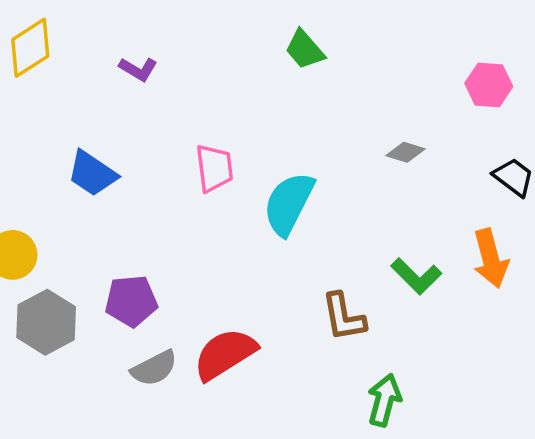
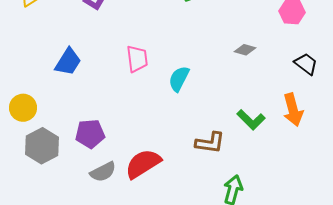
blue trapezoid: (92, 173) -> (68, 62), turned -92
cyan semicircle: (289, 204) -> (179, 79), size x0.7
brown L-shape: (344, 317) -> (210, 143), turned -72

